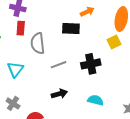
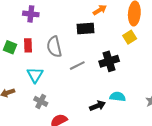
red rectangle: (21, 28) -> (28, 45), moved
black arrow: (59, 94) -> (97, 106), moved
gray cross: (13, 103) -> (41, 101), moved

